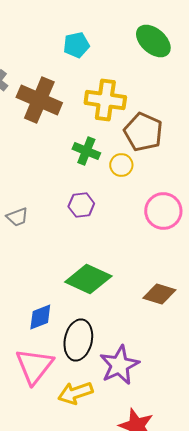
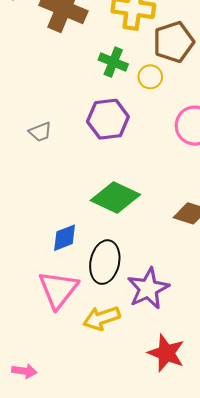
brown pentagon: (143, 132) -> (174, 42), turned 30
purple hexagon: (81, 205) -> (108, 119), size x1.5

